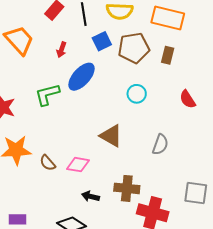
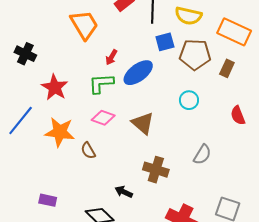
red arrow: (61, 50) -> (111, 57), moved
brown triangle: (111, 136) -> (143, 123), moved
pink diamond: (78, 165) -> (103, 118), moved
brown cross: (127, 188) -> (156, 170), moved

